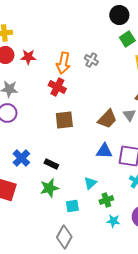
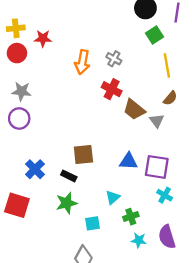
red star: (28, 57) -> (43, 38), moved
red cross: (57, 87) -> (112, 89), moved
brown trapezoid: (107, 119) -> (134, 109), moved, turned 85
brown square: (64, 120) -> (83, 155), moved

